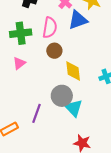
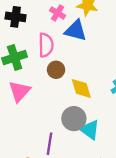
blue triangle: (78, 20) -> (76, 31), turned 45
pink triangle: (19, 63) -> (19, 91), size x1.5

